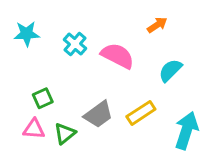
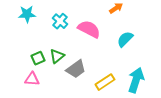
yellow rectangle: (141, 113) -> (105, 82), moved
green triangle: (65, 133) -> (57, 56), moved

